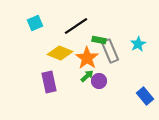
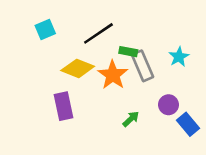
green arrow: (87, 76) -> (131, 119), moved
purple circle: (99, 81) -> (168, 105), moved

